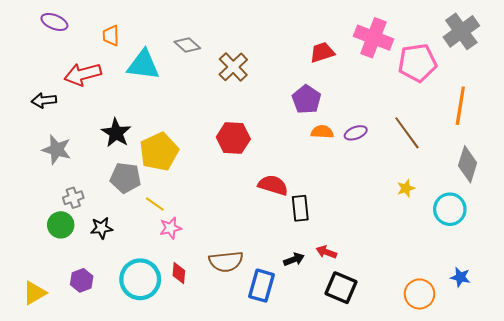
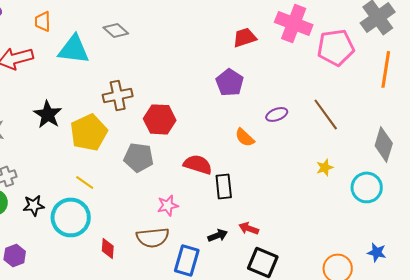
brown cross: (233, 67) -> (118, 95), moved, turned 32
orange line: (460, 106) -> (386, 69), moved
orange semicircle: (322, 132) -> (245, 137), moved, turned -140
gray pentagon: (126, 178) -> (139, 157), moved
pink star: (171, 228) -> (168, 205), moved
cyan circle: (140, 279) -> (71, 217), moved

